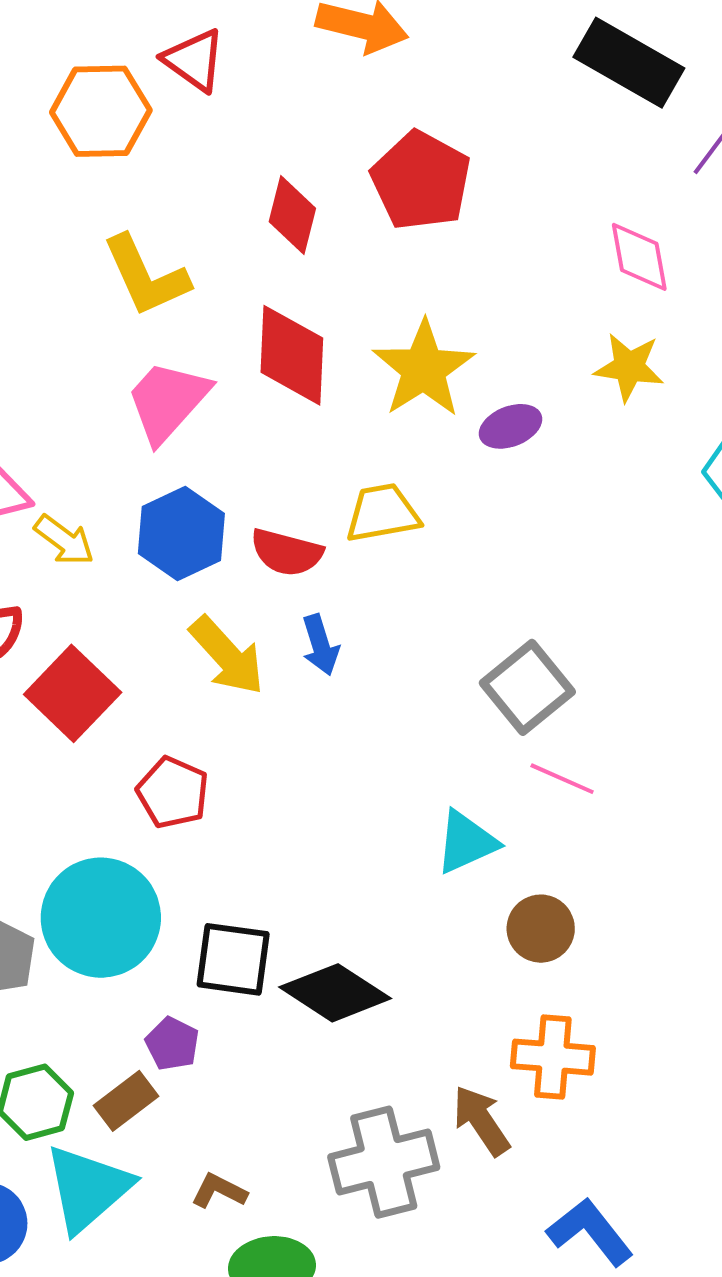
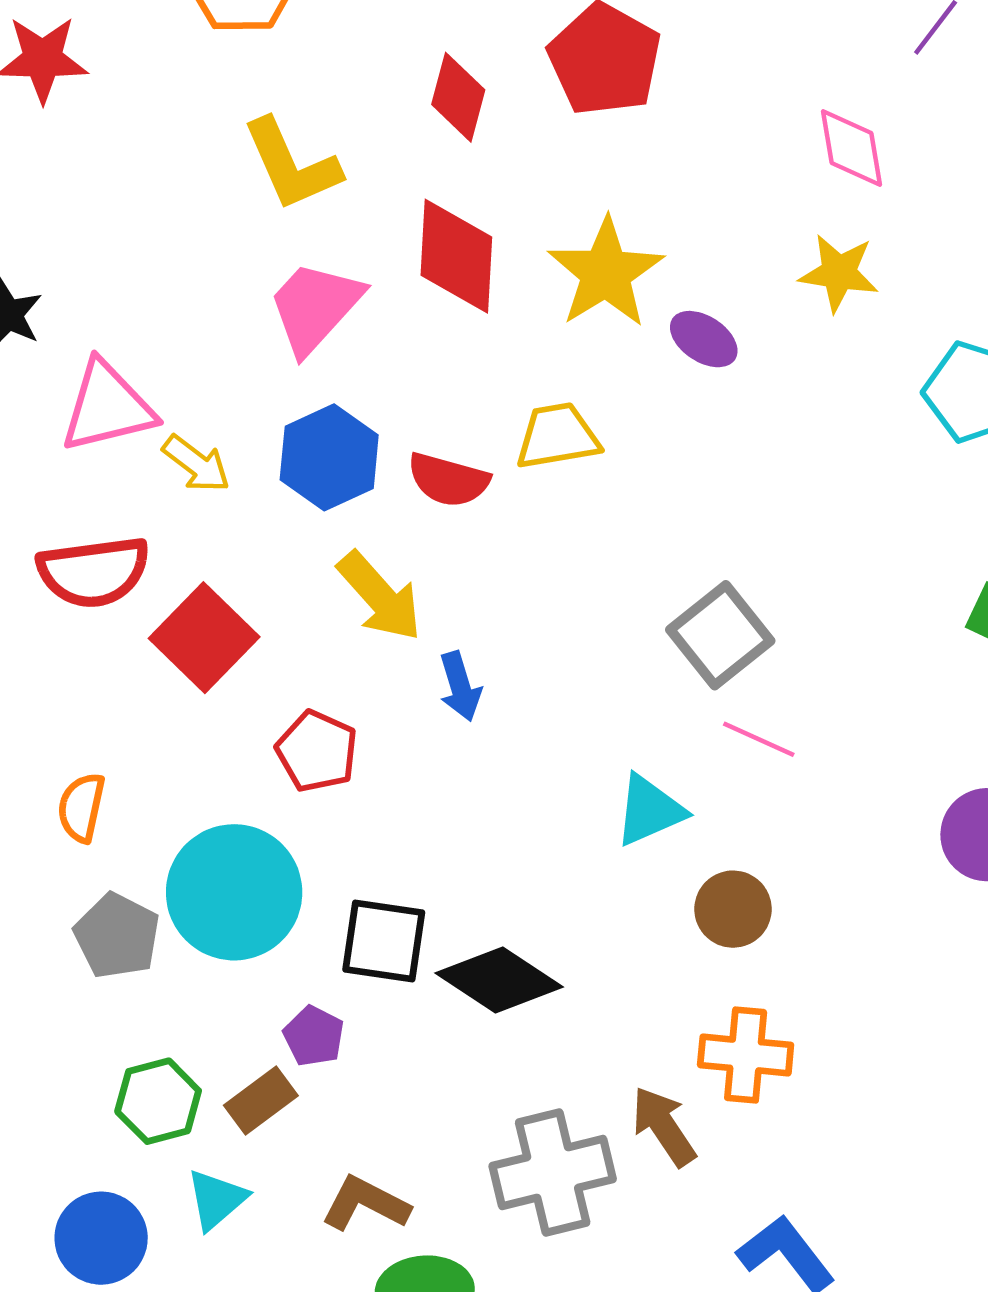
purple ellipse: (511, 426) -> (704, 339), turned 54
blue arrow: (320, 645) -> (460, 686), moved
cyan triangle: (88, 1188) -> (216, 1199), size x0.6
brown L-shape: (219, 1191) -> (365, 1204), size x1.4

